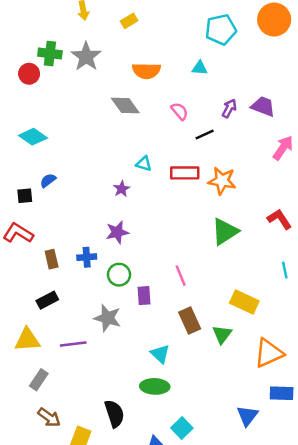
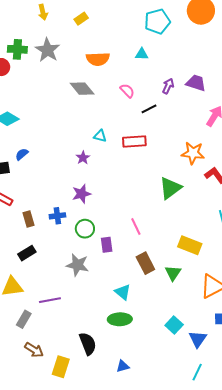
orange star: (222, 181) -> (193, 153), moved
purple line: (73, 344) -> (50, 300), moved
cyan square: (182, 428) -> (174, 325), moved

